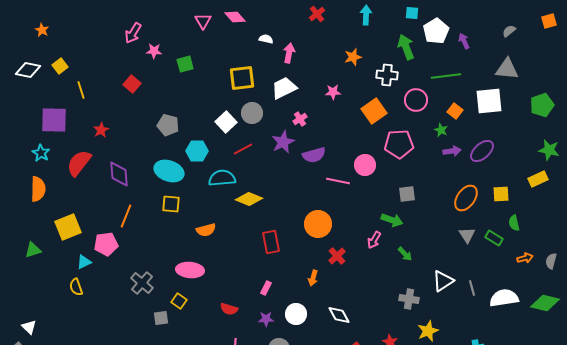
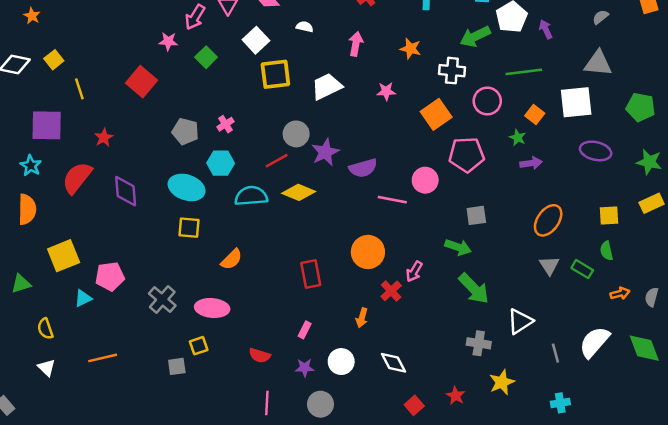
pink arrow: (133, 33) -> (195, 17), moved
green arrow: (406, 47) -> (475, 37), turned -95
pink arrow: (289, 53) -> (356, 44), moved
orange star: (353, 57) -> (411, 49), turned 30
green square: (185, 64) -> (206, 57), turned -30
red square: (132, 84) -> (142, 82), size x1.4
green pentagon: (542, 105) -> (641, 107), turned 30
gray circle: (252, 113) -> (296, 134), moved
pink cross: (300, 119) -> (226, 124), moved
white square: (226, 122) -> (256, 40), moved
purple ellipse: (482, 151) -> (596, 151), moved, turned 55
yellow rectangle: (538, 179) -> (652, 203), moved
yellow square: (501, 194) -> (609, 215), moved
yellow diamond: (249, 199) -> (299, 192), moved
orange line: (126, 216) -> (103, 358), moved, turned 55
orange semicircle: (206, 230) -> (232, 259), turned -30
pink arrow: (374, 240) -> (414, 271), moved
green arrow: (405, 254) -> (474, 289), size x1.8
gray cross: (142, 283) -> (162, 299), moved
yellow semicircle: (76, 287) -> (45, 329), moved
gray line: (472, 288) -> (555, 353), moved
white semicircle: (504, 298) -> (594, 342), turned -40
yellow square: (179, 301) -> (199, 346), turned 35
green diamond: (545, 303) -> (644, 348), turned 56
white triangle: (29, 327) -> (47, 368), moved

